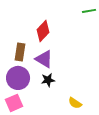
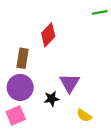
purple triangle: (44, 59) -> (70, 83), moved, turned 30
black star: (48, 80) -> (52, 99), moved

